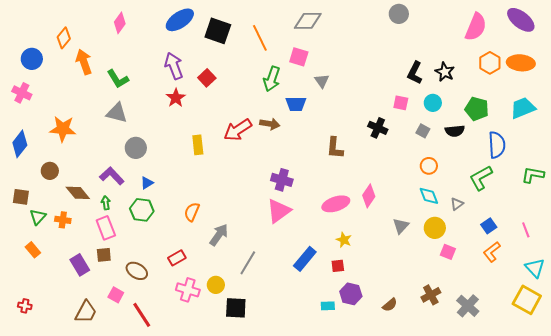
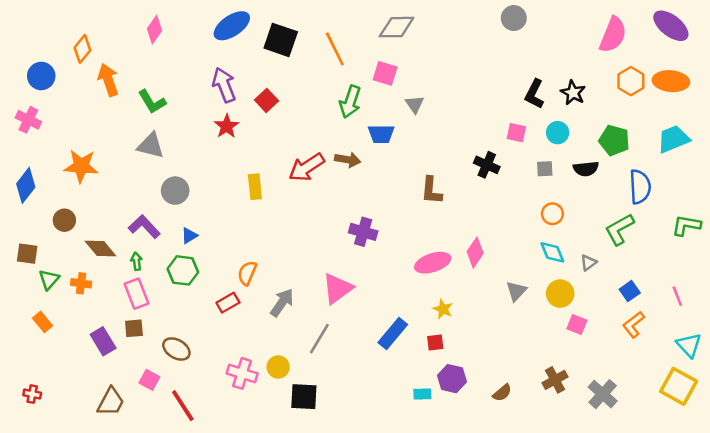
gray square: (423, 131) -> (545, 169), turned -32
pink triangle: (279, 211) -> (337, 288), moved
red rectangle: (177, 258) -> (228, 303), moved

